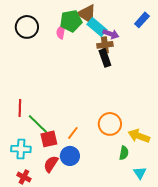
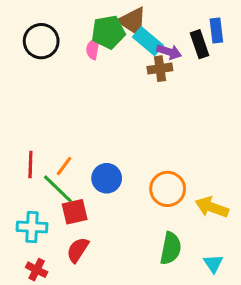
blue rectangle: (142, 20) -> (216, 30), turned -49
black rectangle: (105, 58) -> (200, 44), moved
orange line: (73, 133) -> (64, 166), moved
green semicircle: (124, 153) -> (171, 248), moved, size x1.5
blue circle: (70, 156) -> (107, 178), moved

